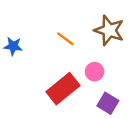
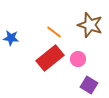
red rectangle: (63, 89) -> (50, 58), moved

